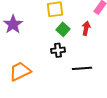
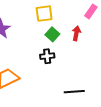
black line: (82, 68) -> (74, 92), moved

